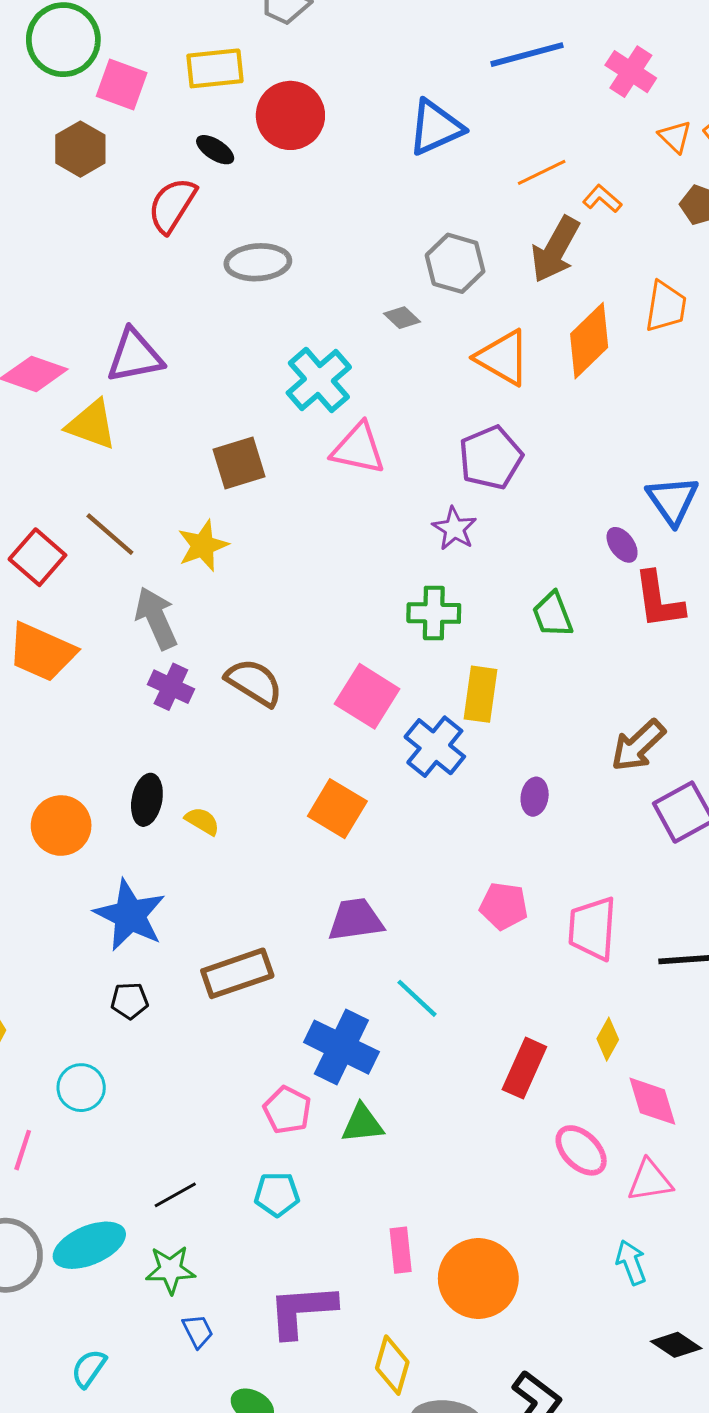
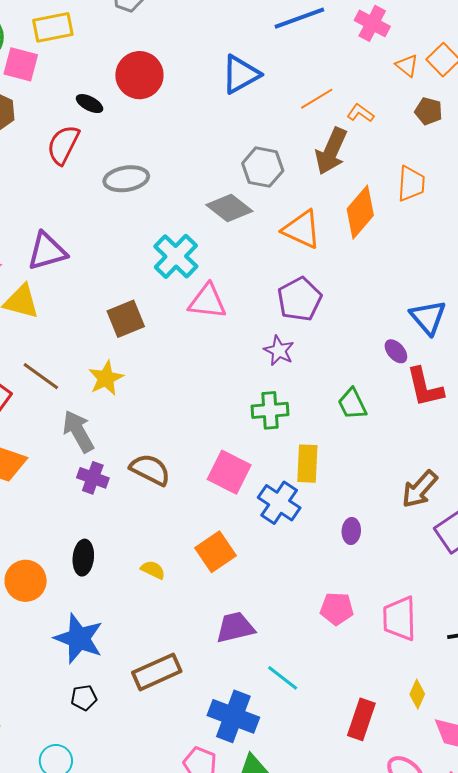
yellow rectangle: (215, 68) -> (53, 27), moved
gray diamond: (402, 318) -> (229, 208), size x1.8
orange square: (337, 809) -> (216, 552), turned 30
yellow semicircle: (202, 821) -> (153, 570), moved

